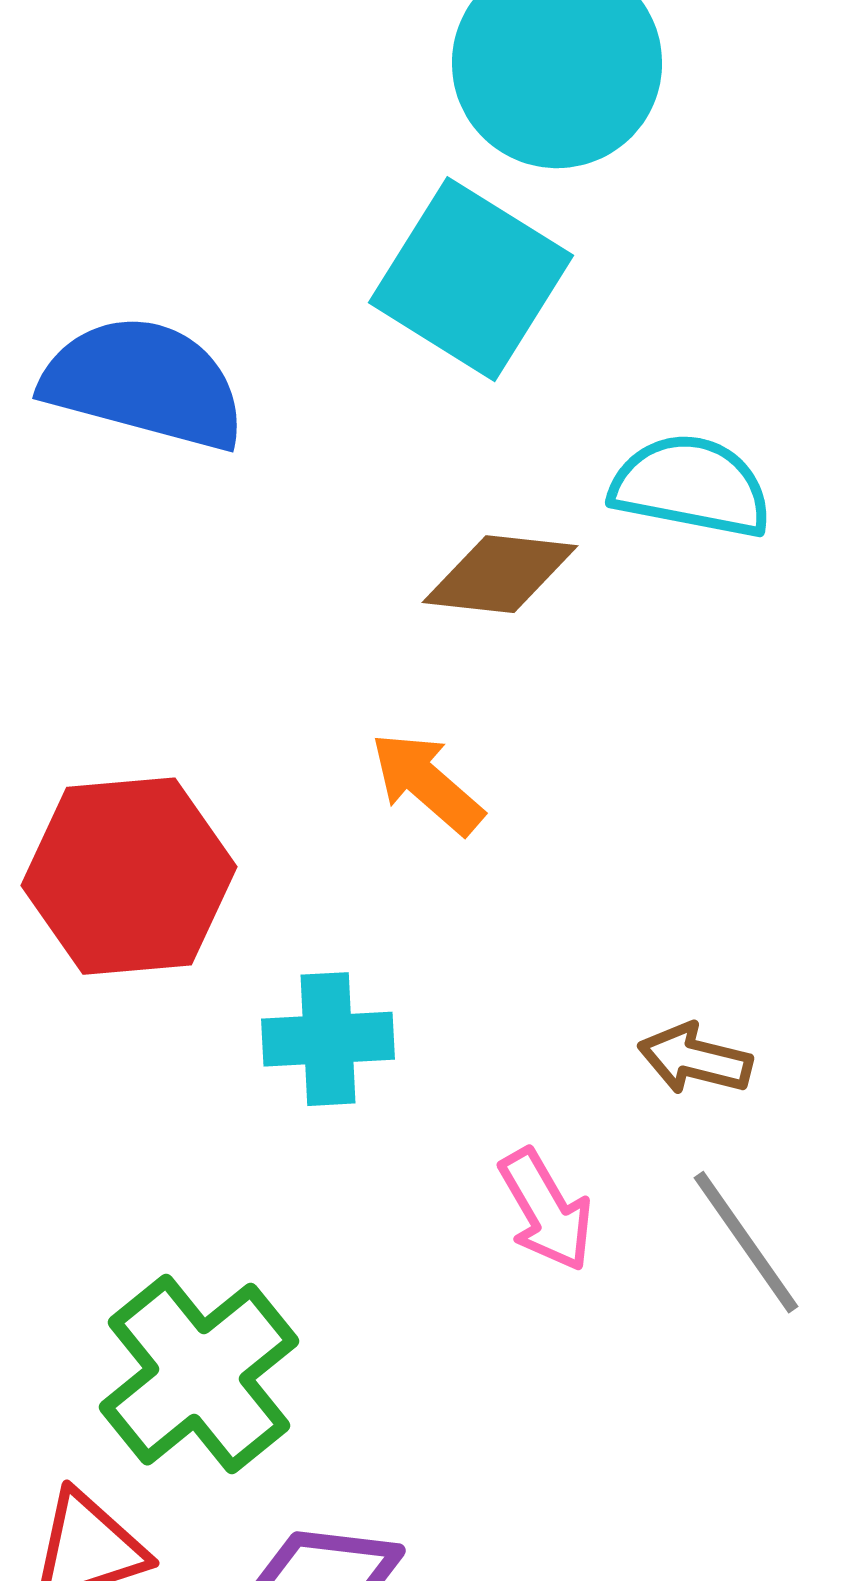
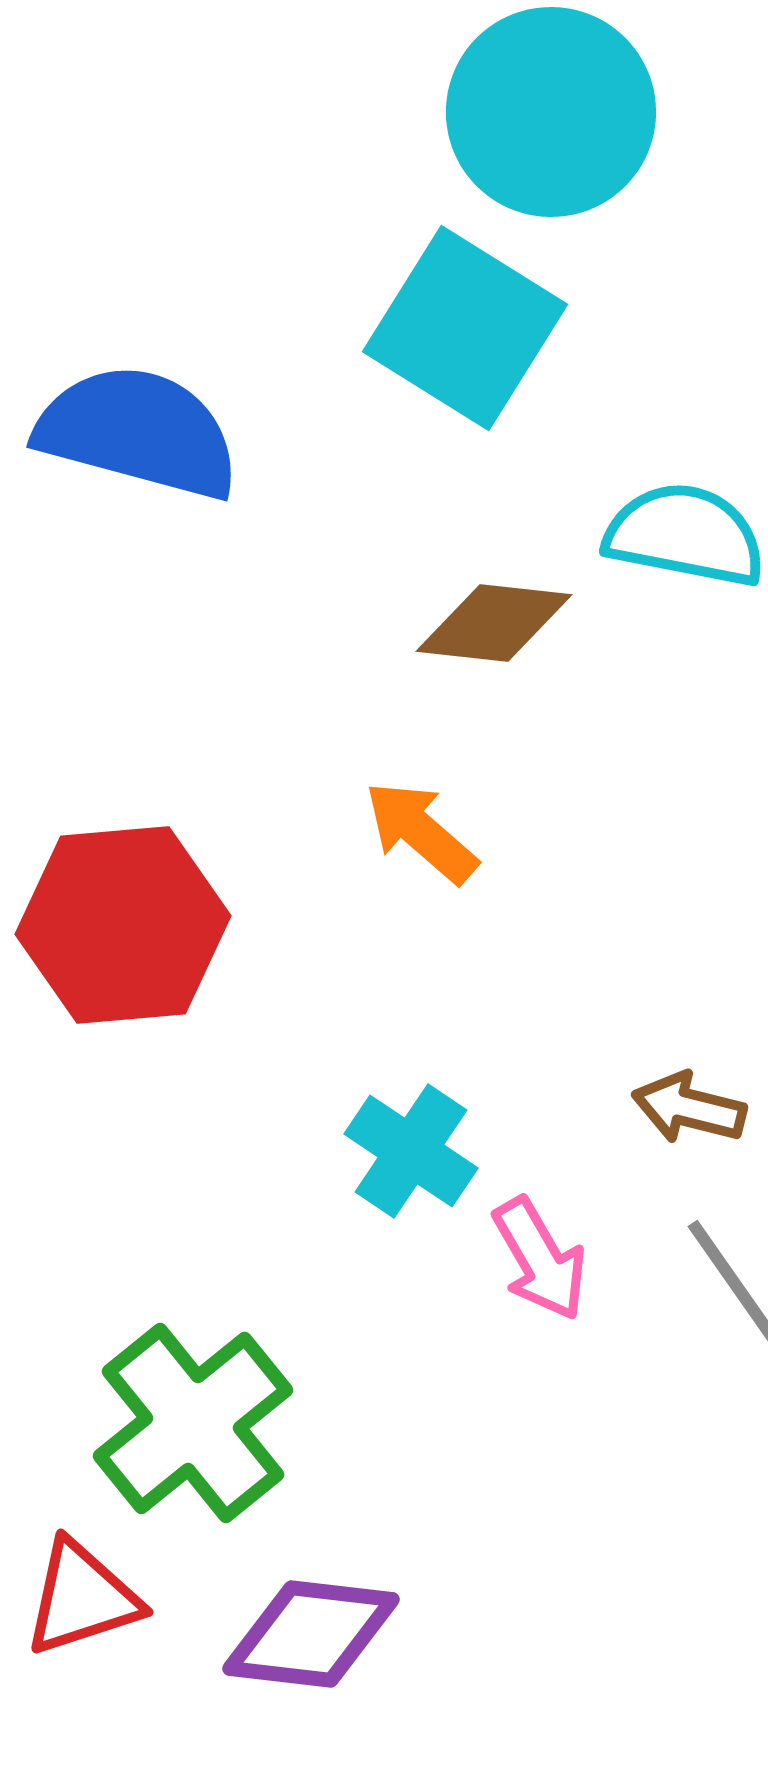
cyan cross: (328, 1039) -> (411, 1151), moved, turned 37

